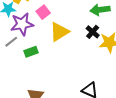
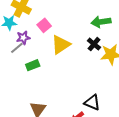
purple star: (22, 24) -> (23, 38), size x0.6
gray line: (11, 42) -> (17, 48), moved

